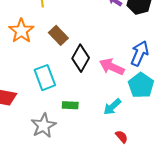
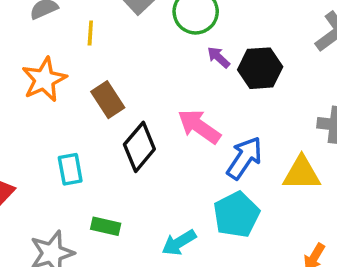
pink arrow: (112, 67) -> (199, 126), moved
cyan rectangle: (45, 78) -> (70, 169), size x0.7

